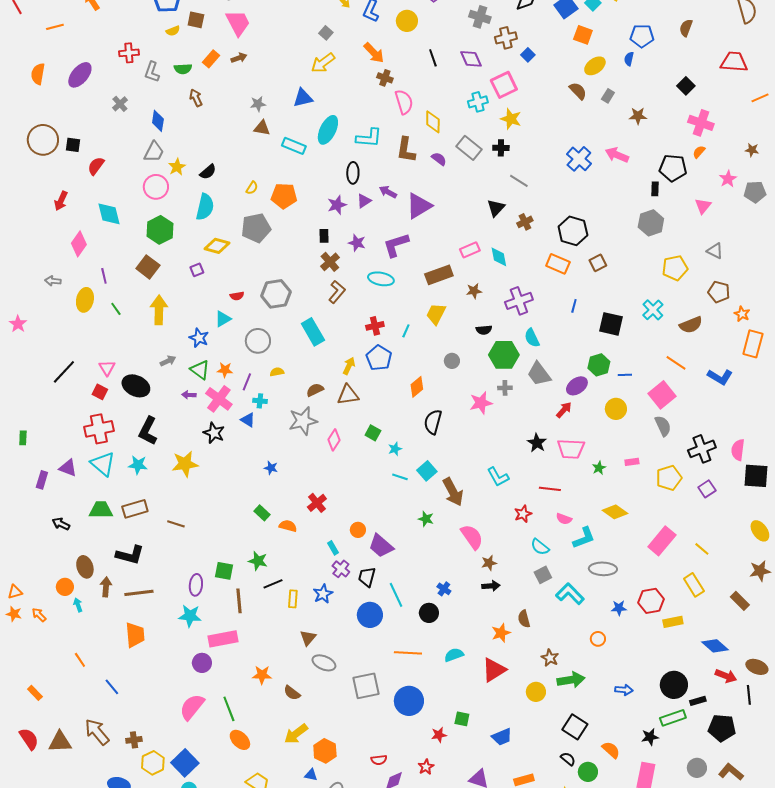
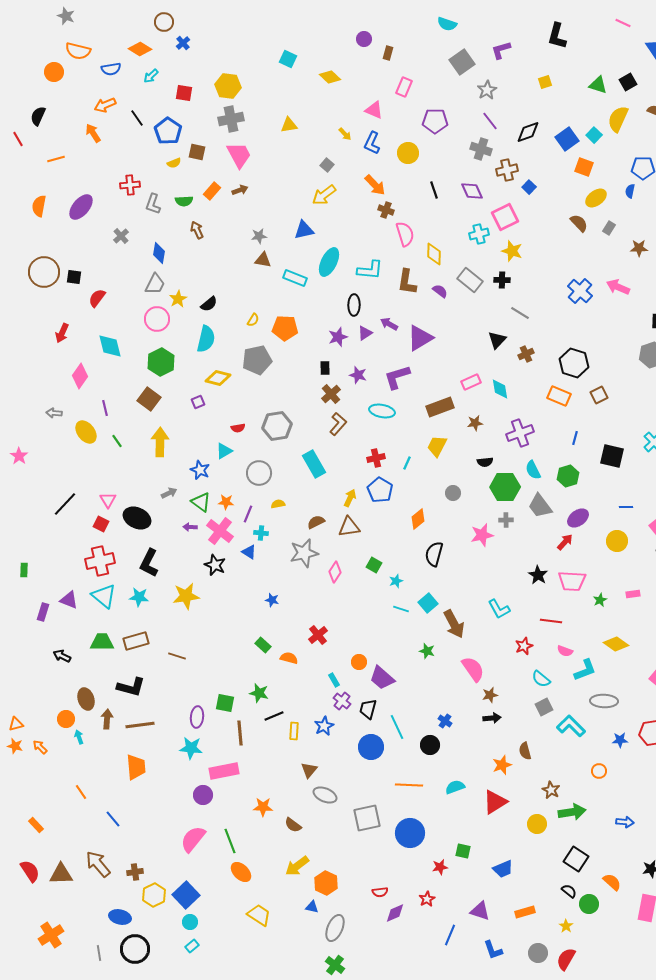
yellow ellipse: (85, 300) -> (86, 432), turned -50
green hexagon: (599, 365) -> (568, 476), moved

